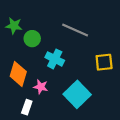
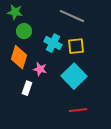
green circle: (32, 39) -> (24, 31), moved
yellow square: (104, 62) -> (76, 46), moved

